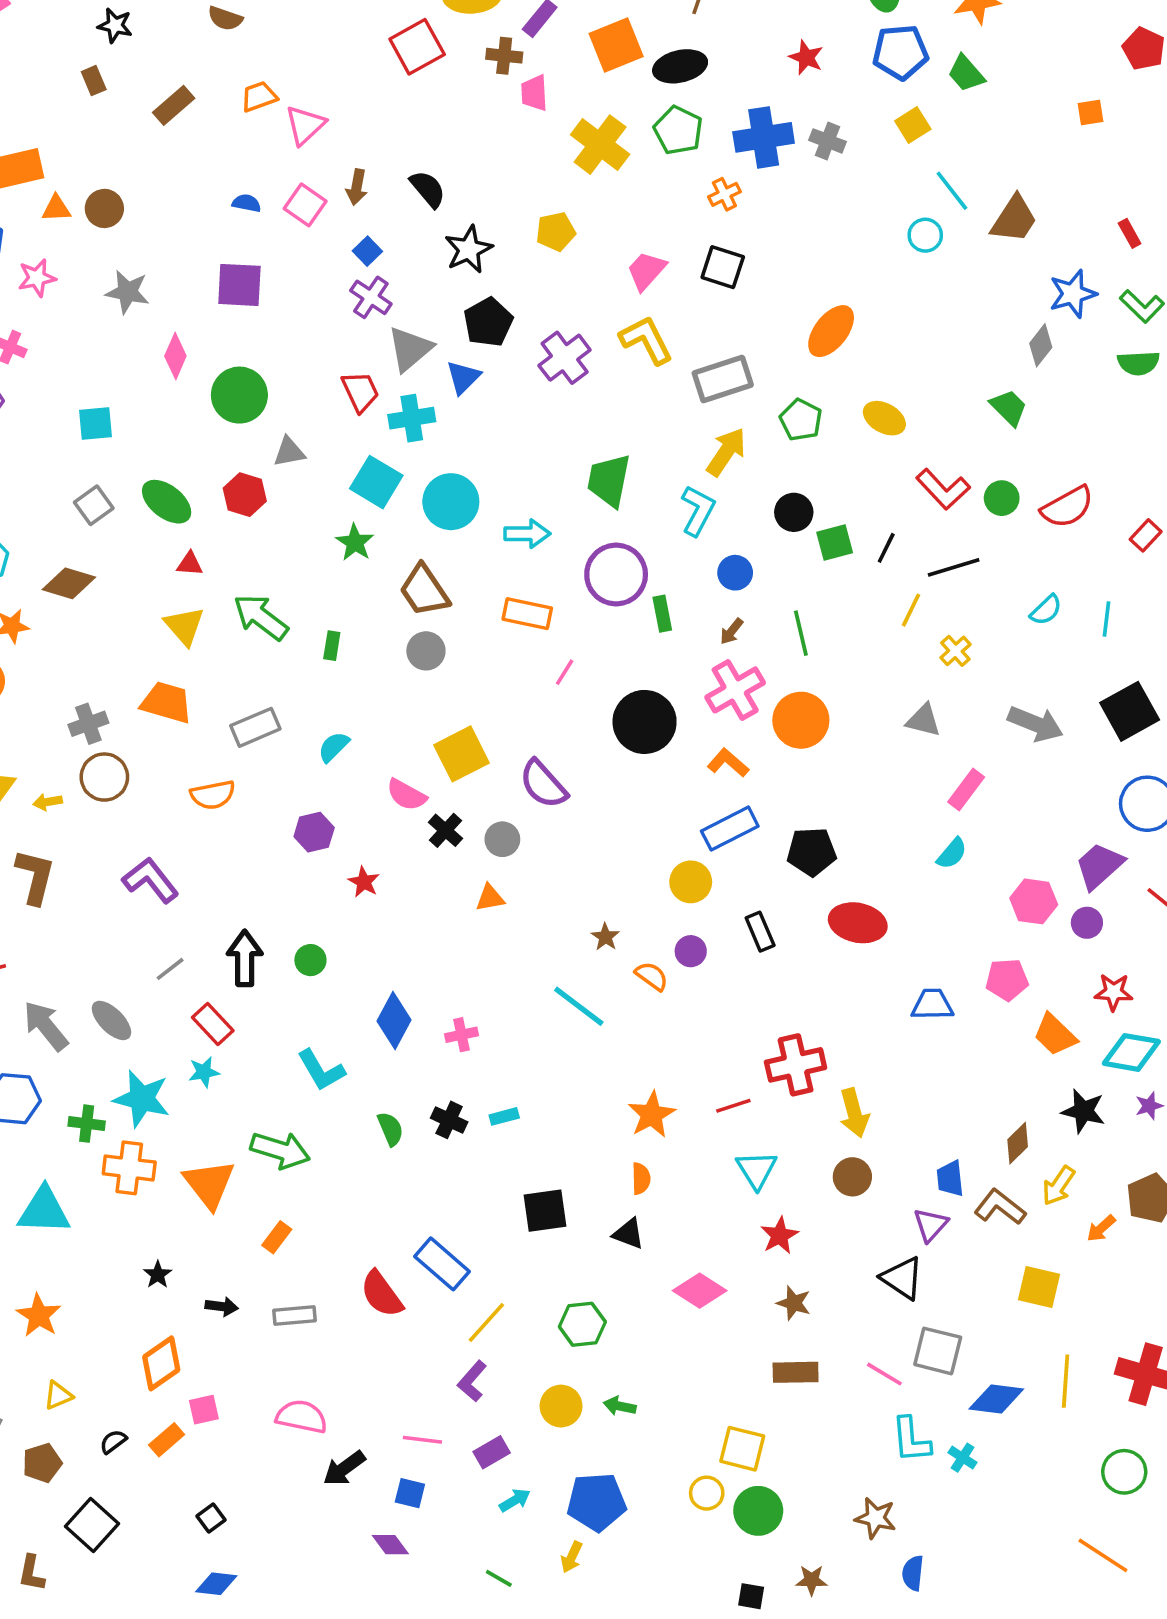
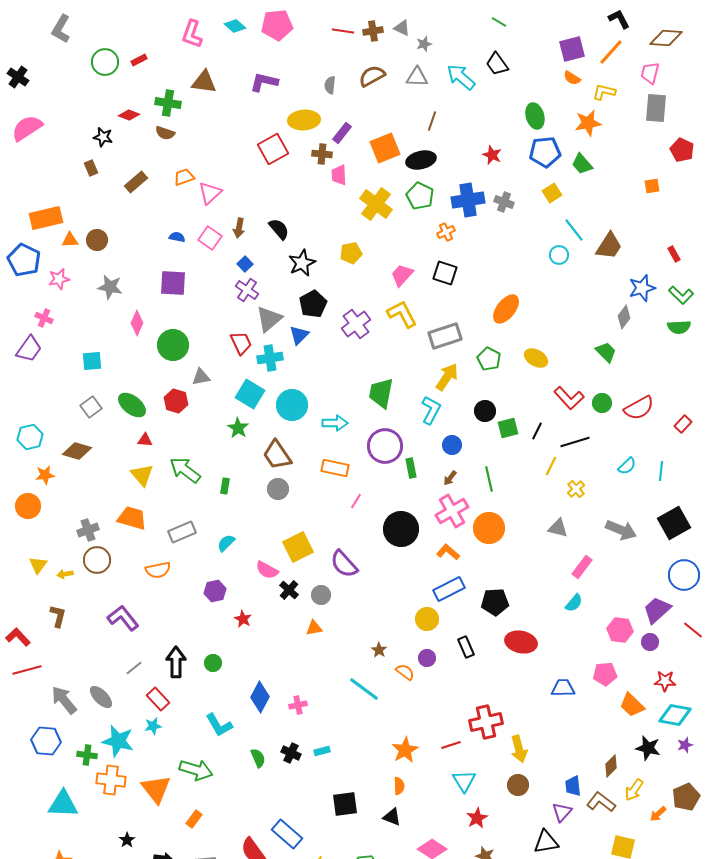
brown L-shape: (35, 877) -> (58, 616), size x0.7
black triangle: (902, 1278) -> (546, 842), turned -44

